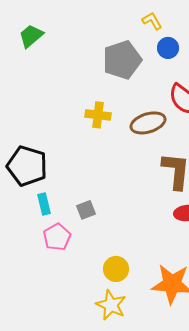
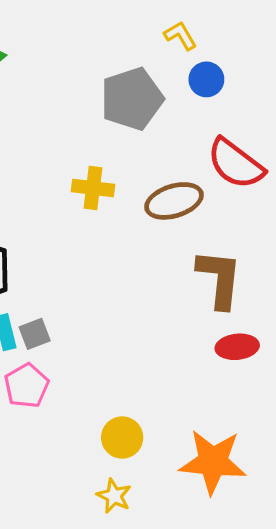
gray square: (86, 210) -> (35, 334), moved
yellow star: (111, 305) -> (114, 496), size x0.7

